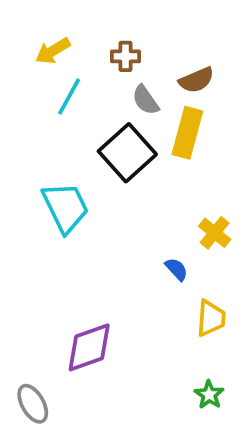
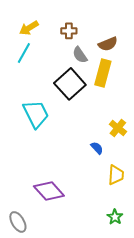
cyan line: (69, 96) -> (24, 53), moved
purple diamond: (89, 347) -> (49, 191), turned 68

